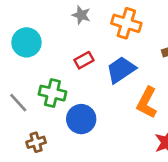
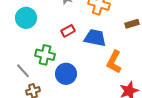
blue trapezoid: (121, 70) -> (95, 38), turned 45
gray line: (18, 103) -> (23, 71), moved

